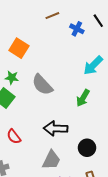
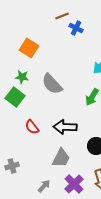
blue cross: (77, 29) -> (76, 28), moved
red semicircle: (14, 137) -> (32, 127), moved

